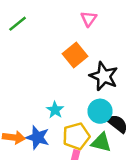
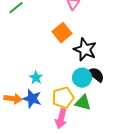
cyan star: (55, 110) -> (36, 78), moved
black semicircle: (117, 124) -> (96, 75), moved

